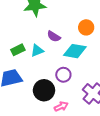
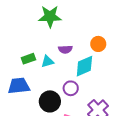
purple semicircle: (54, 36) -> (65, 49), turned -40
cyan diamond: (75, 51) -> (84, 66), turned -40

